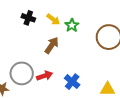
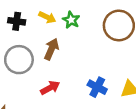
gray circle: (22, 73) -> (19, 60), moved
blue cross: (72, 82) -> (97, 87), moved

